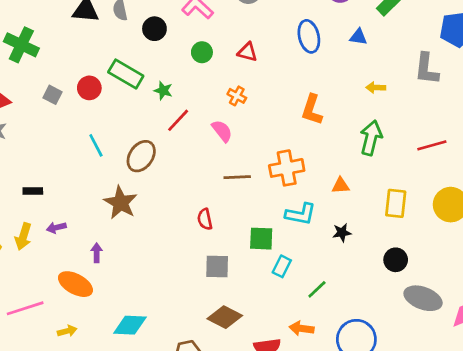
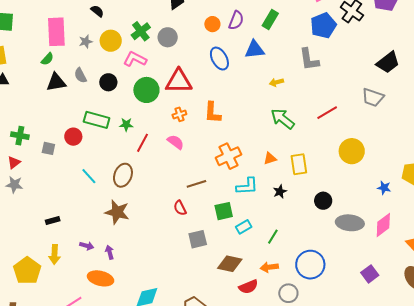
blue triangle: (358, 37) -> (255, 49), size x1.5
green cross: (21, 45) -> (20, 136), moved, size x0.7
green circle: (202, 52) -> (146, 90), size x1.6
red triangle: (247, 52) -> (179, 81), size x1.8
orange cross: (237, 96) -> (179, 114), turned -32
orange L-shape: (312, 110) -> (212, 113), moved
green arrow: (371, 138) -> (283, 119), turned -50
brown line: (237, 177) -> (196, 184), moved
yellow rectangle: (396, 203) -> (299, 164), moved
purple arrow: (56, 228) -> (87, 246), moved, turned -136
cyan rectangle: (282, 266) -> (244, 227), turned 49
brown diamond: (225, 317) -> (230, 264), moved

